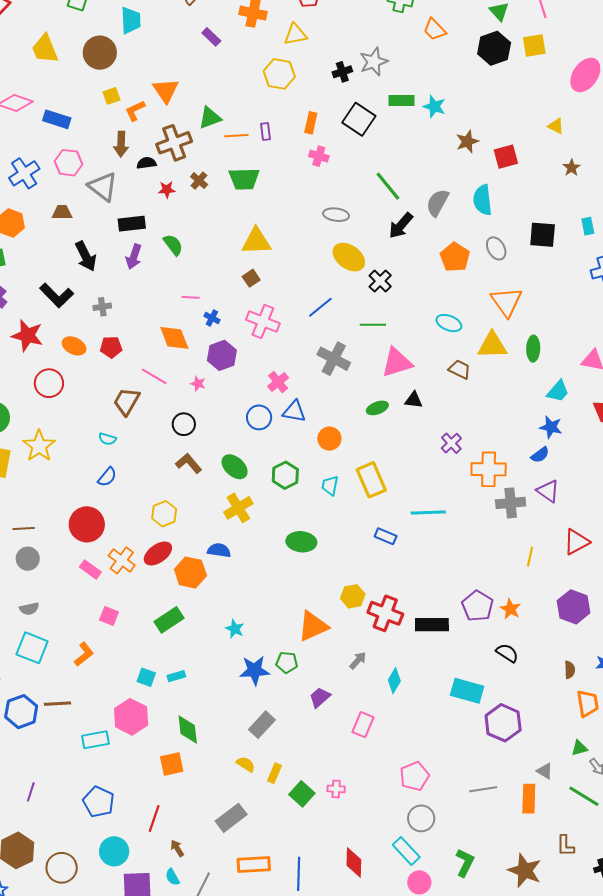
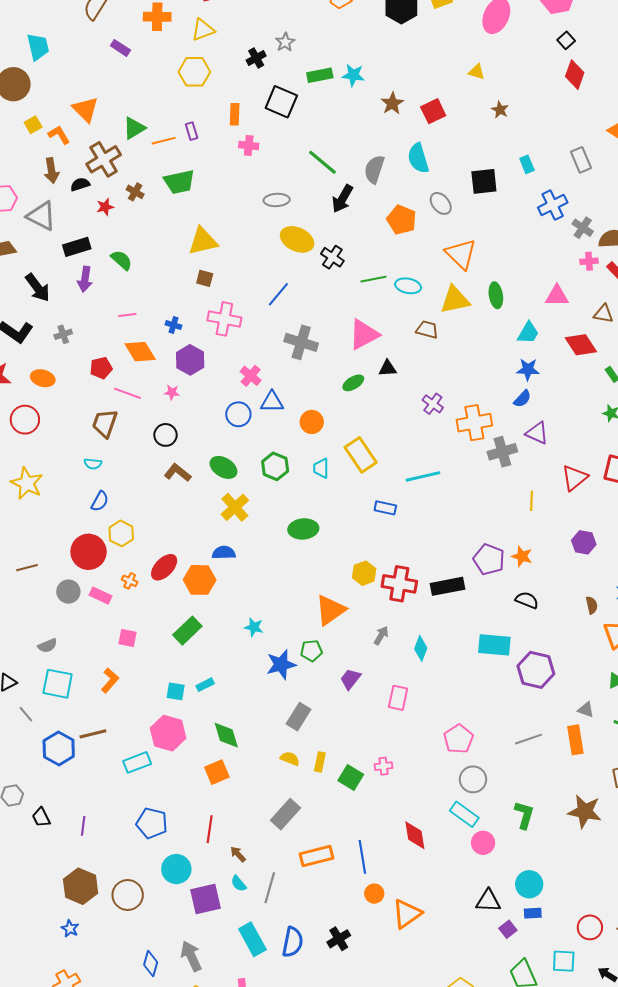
gray star: (374, 62) -> (285, 42), size x0.7
orange L-shape: (135, 111) -> (59, 135), turned 95
brown square: (251, 278) -> (205, 278), turned -30
pink line: (191, 297) -> (127, 315), moved
green line: (373, 325) -> (373, 279), moved
red pentagon: (111, 347) -> (101, 368), moved
yellow hexagon: (164, 514) -> (121, 533), moved
gray circle: (28, 559) -> (68, 592), moved
orange cross: (122, 560) -> (130, 581), size x0.6
purple hexagon: (574, 607) -> (584, 542), size x0.7

